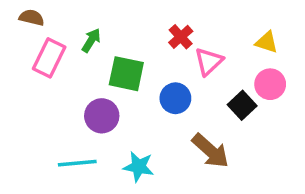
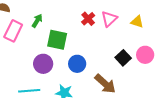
pink triangle: (209, 61) -> (109, 19), moved
pink circle: (270, 84) -> (145, 55), moved
blue circle: (175, 98) -> (77, 64), moved

